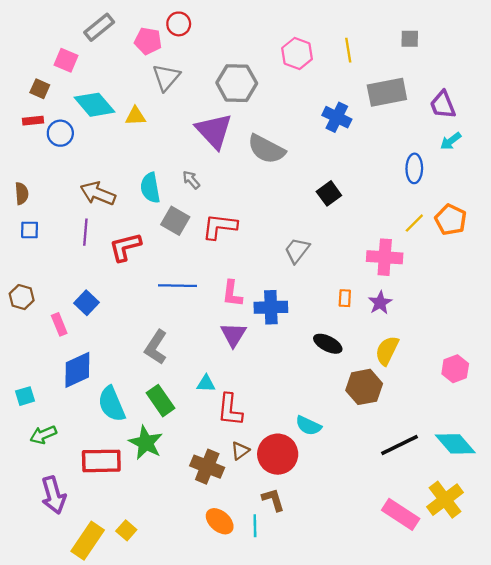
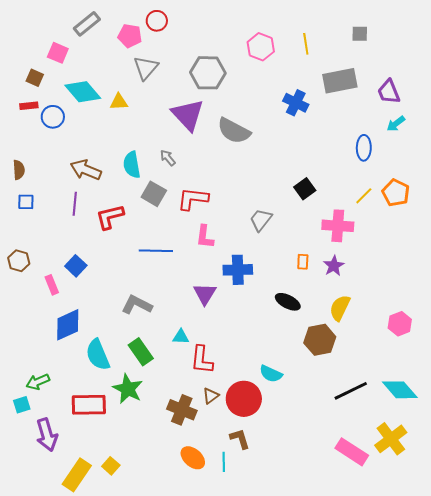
black square: (329, 193) -> (305, 189), moved
pink L-shape: (232, 294) -> (205, 237), moved
gray L-shape: (156, 347) -> (137, 305), turned 84
cyan square: (25, 396) -> (22, 405), moved

